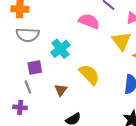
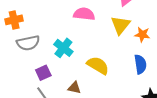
yellow triangle: (121, 41) -> (120, 25), turned 30
brown triangle: (61, 90) -> (74, 88), turned -40

